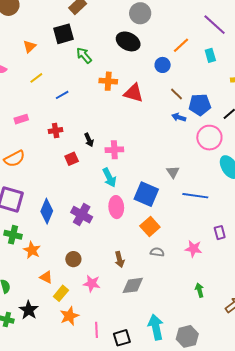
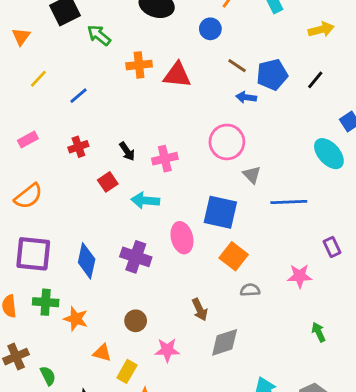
pink circle: (209, 138) -> (227, 142), moved
cyan arrow: (109, 177) -> (145, 201), moved, turned 132

